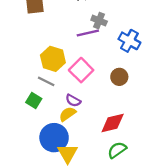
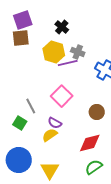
yellow hexagon: (53, 59) -> (54, 52), moved
brown circle: (119, 77) -> (97, 112), moved
gray line: (46, 81) -> (31, 106), turned 35
blue circle: (54, 138) -> (19, 160), moved

